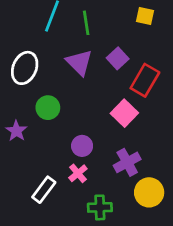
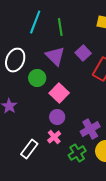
green circle: (48, 108) -> (37, 78), moved
pink square: (124, 113) -> (59, 93), moved
green cross: (100, 207) -> (77, 153), moved, turned -30

